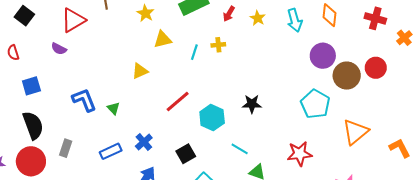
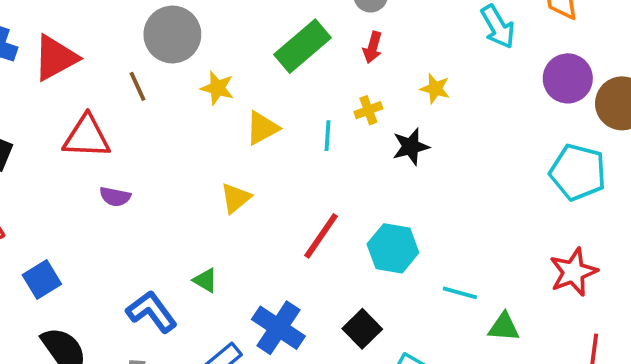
yellow star: (258, 18) -> (435, 89), moved
red triangle: (73, 20) -> (87, 137), turned 48
purple semicircle: (59, 49) -> (115, 197), moved
blue L-shape: (84, 100) -> (152, 312), moved
black star: (252, 104) -> (411, 147), moved
blue cross: (144, 142) -> (278, 328), size x1.5

